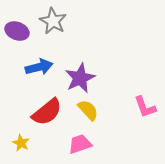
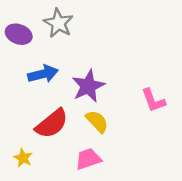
pink L-shape: (145, 107) -> (153, 100), moved

